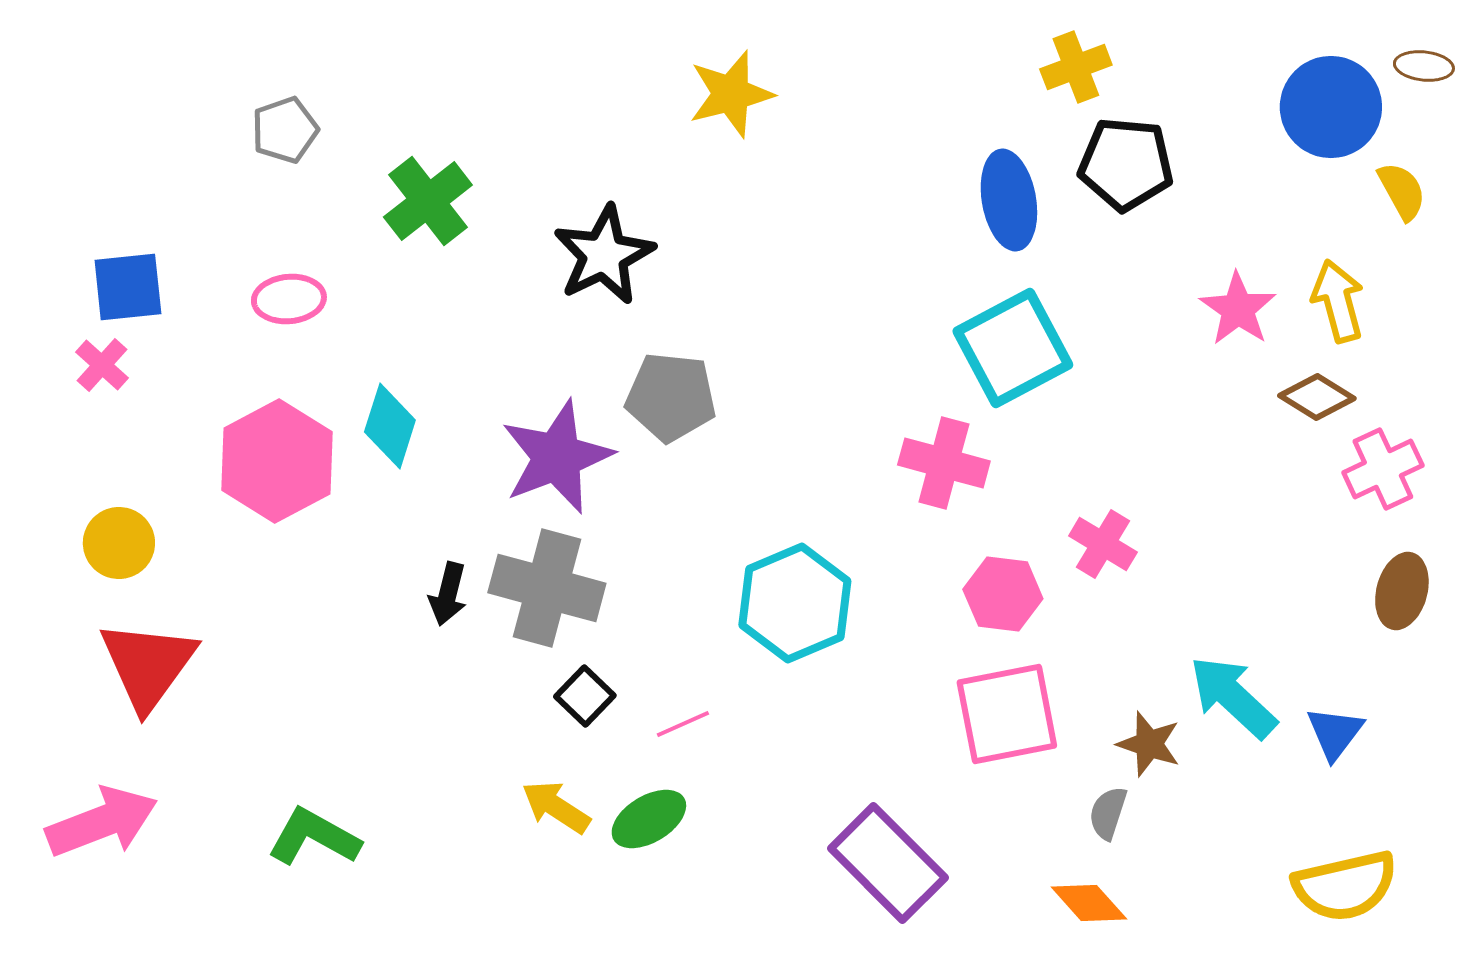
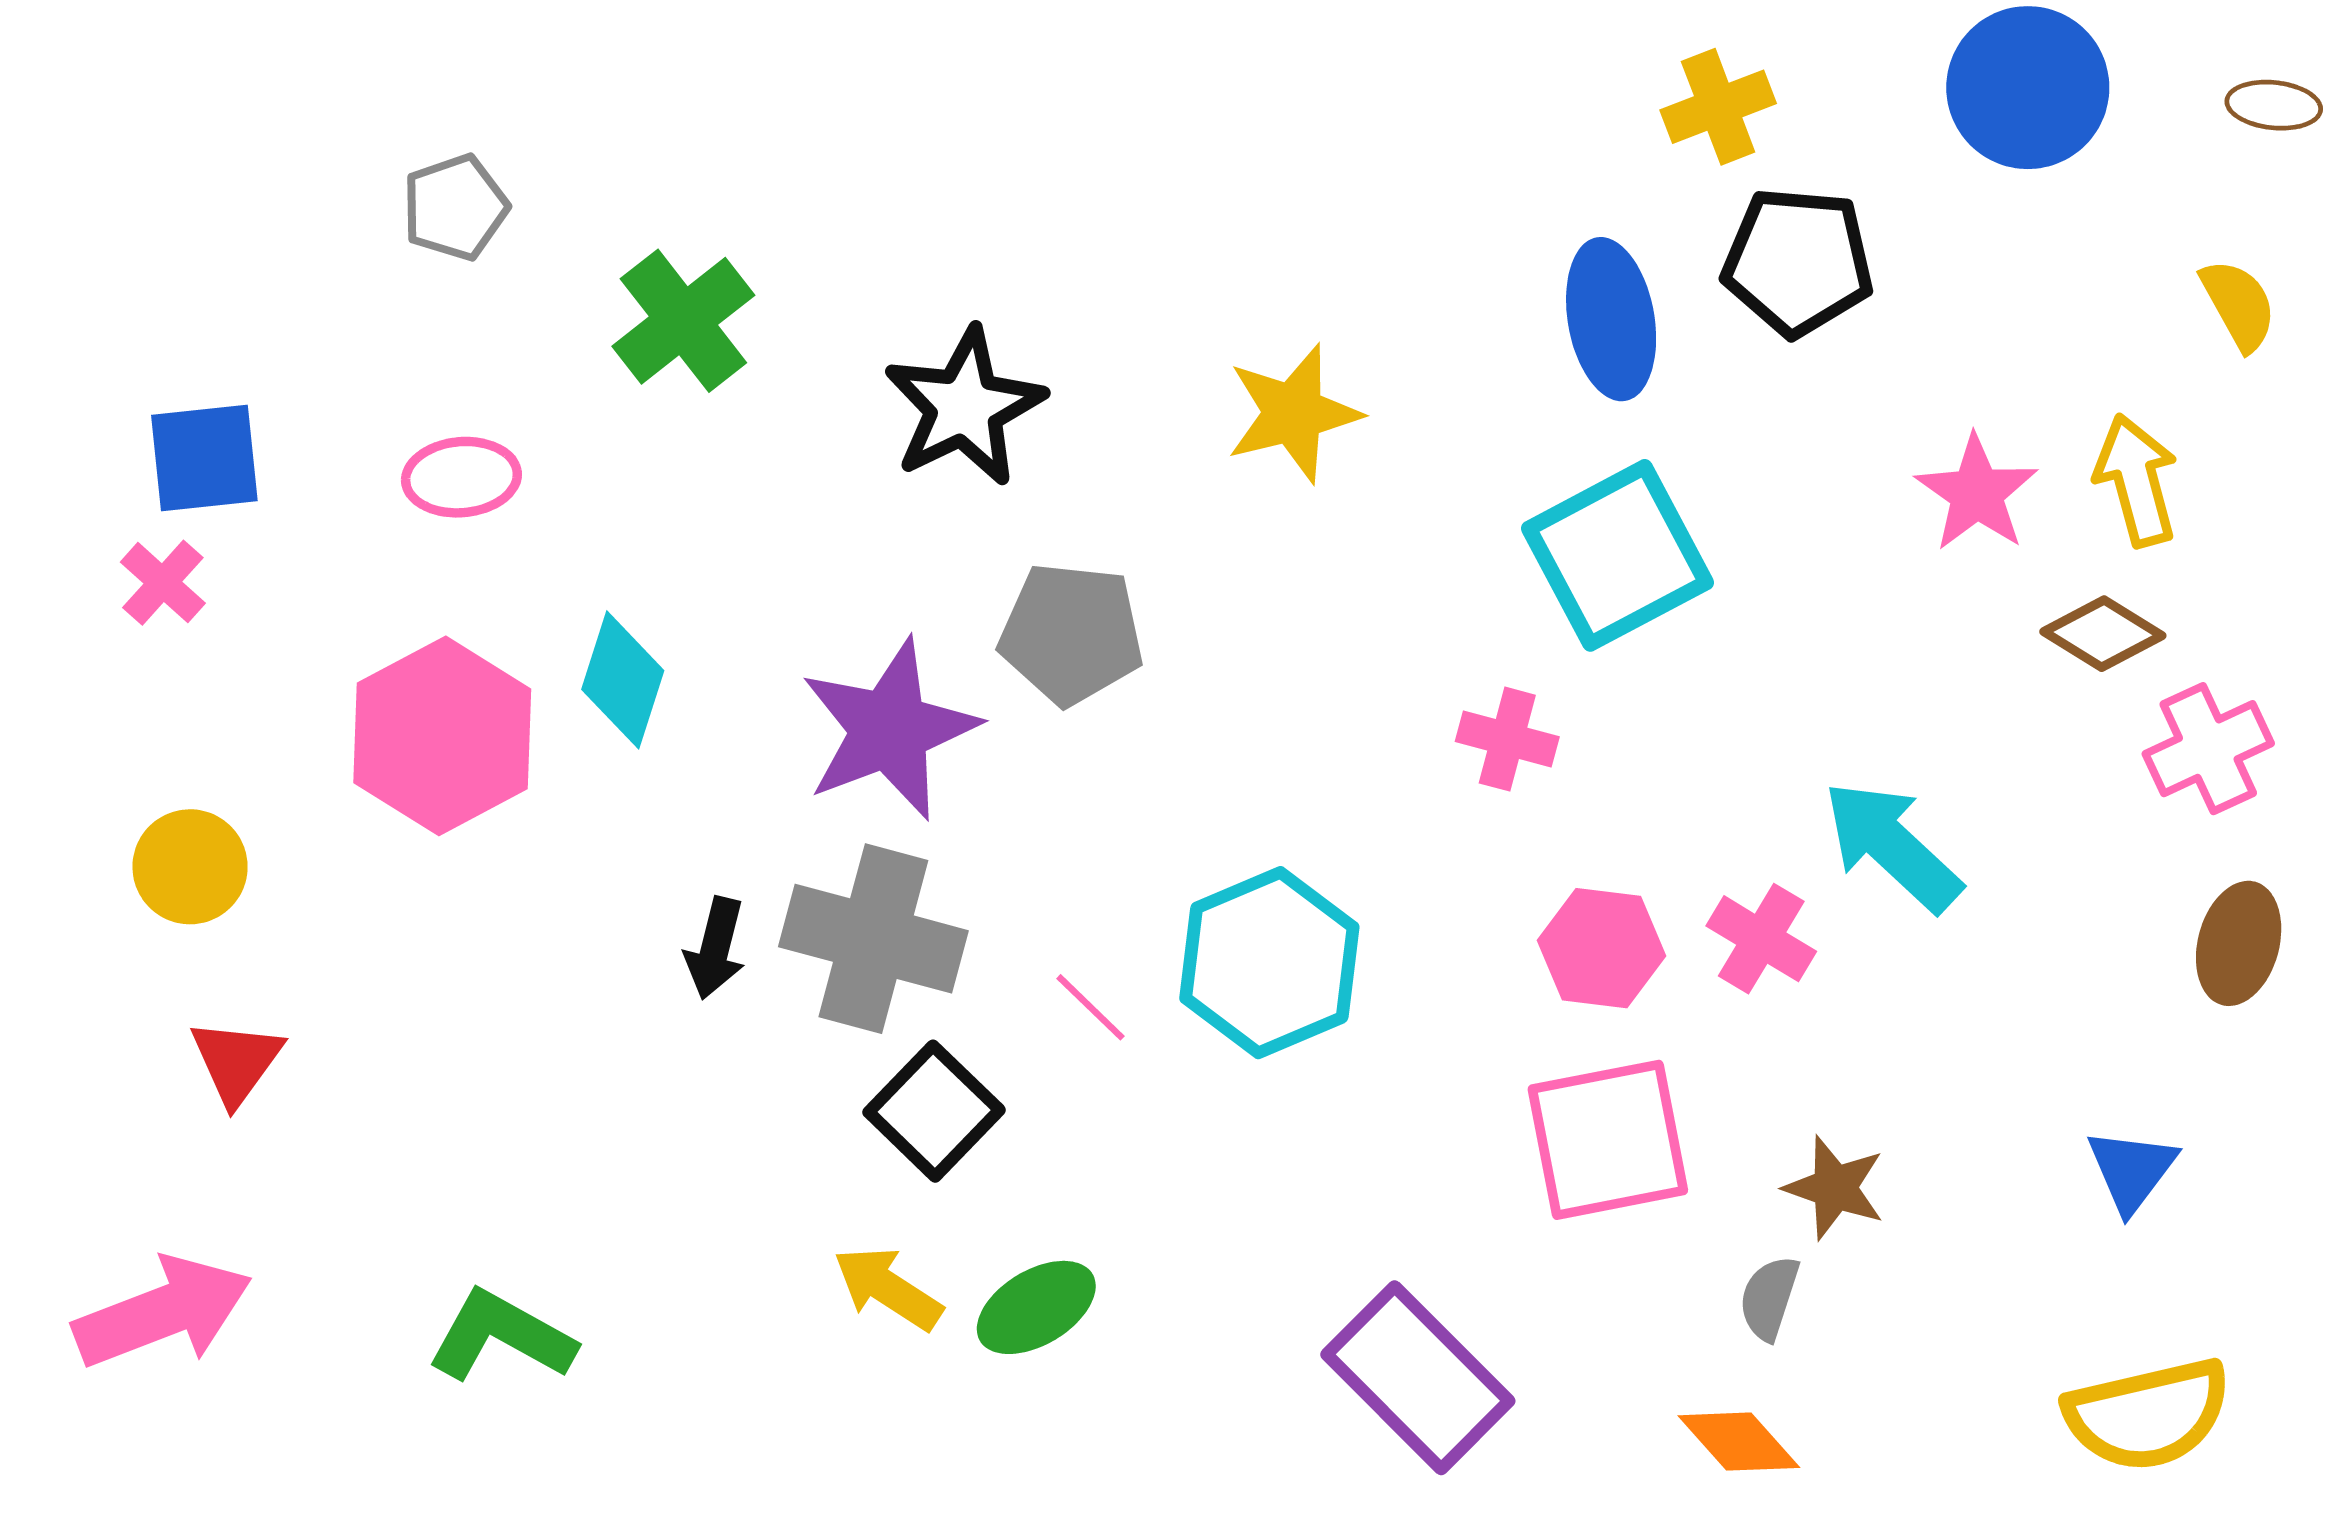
yellow star: (731, 94) -> (1293, 413), moved
blue circle: (1331, 107) -> (2028, 88), moved
pink cross: (944, 463) -> (1507, 739), size x0.7
pink cross: (1103, 544) -> (1761, 939), moved
red triangle: (148, 665) -> (236, 1062), size x0.6
black square: (585, 696) -> (934, 1111), size x1.4
cyan arrow: (1233, 697) -> (1892, 846), moved
pink line: (683, 724) -> (1091, 1007), moved, turned 68

